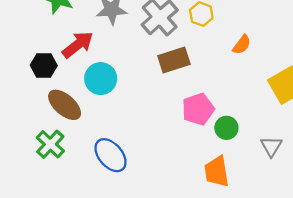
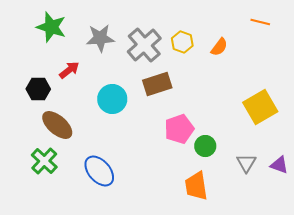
red arrow: (78, 45) -> (69, 70), size x0.7
orange semicircle: (242, 45) -> (219, 47), moved
cyan circle: (101, 79) -> (112, 99), moved

